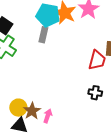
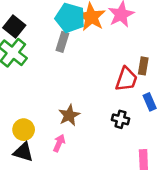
brown star: (32, 111) -> (69, 115), moved

